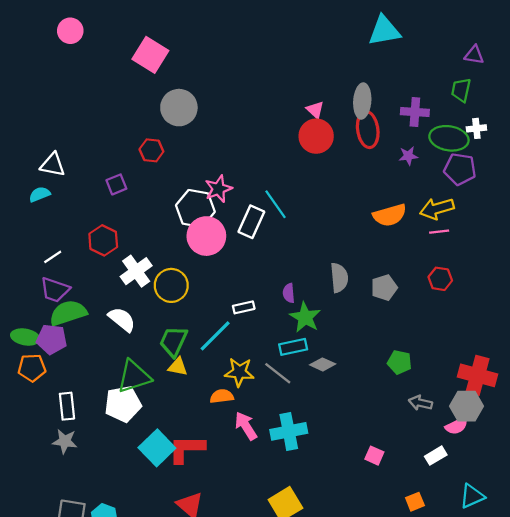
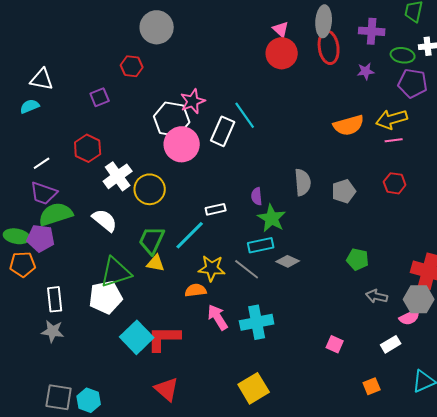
green ellipse: (449, 138) -> (403, 55), size x0.7

